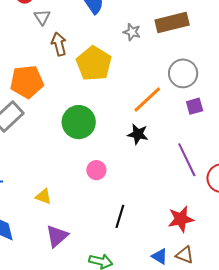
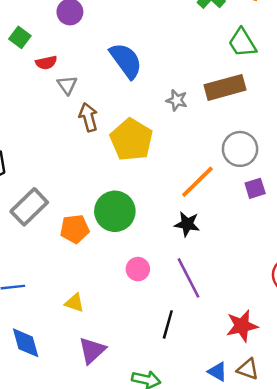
orange pentagon: (27, 82) -> (75, 229), moved, size x0.7
purple line: (187, 160) -> (189, 278), moved

